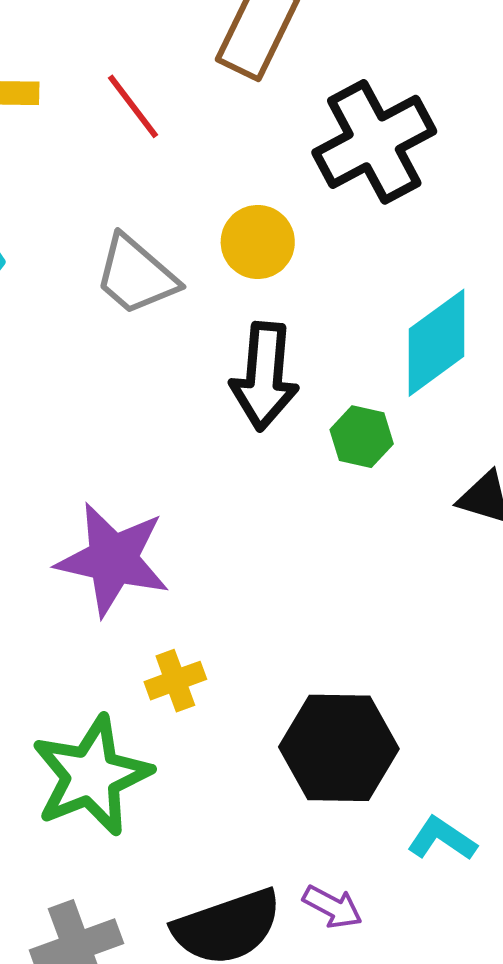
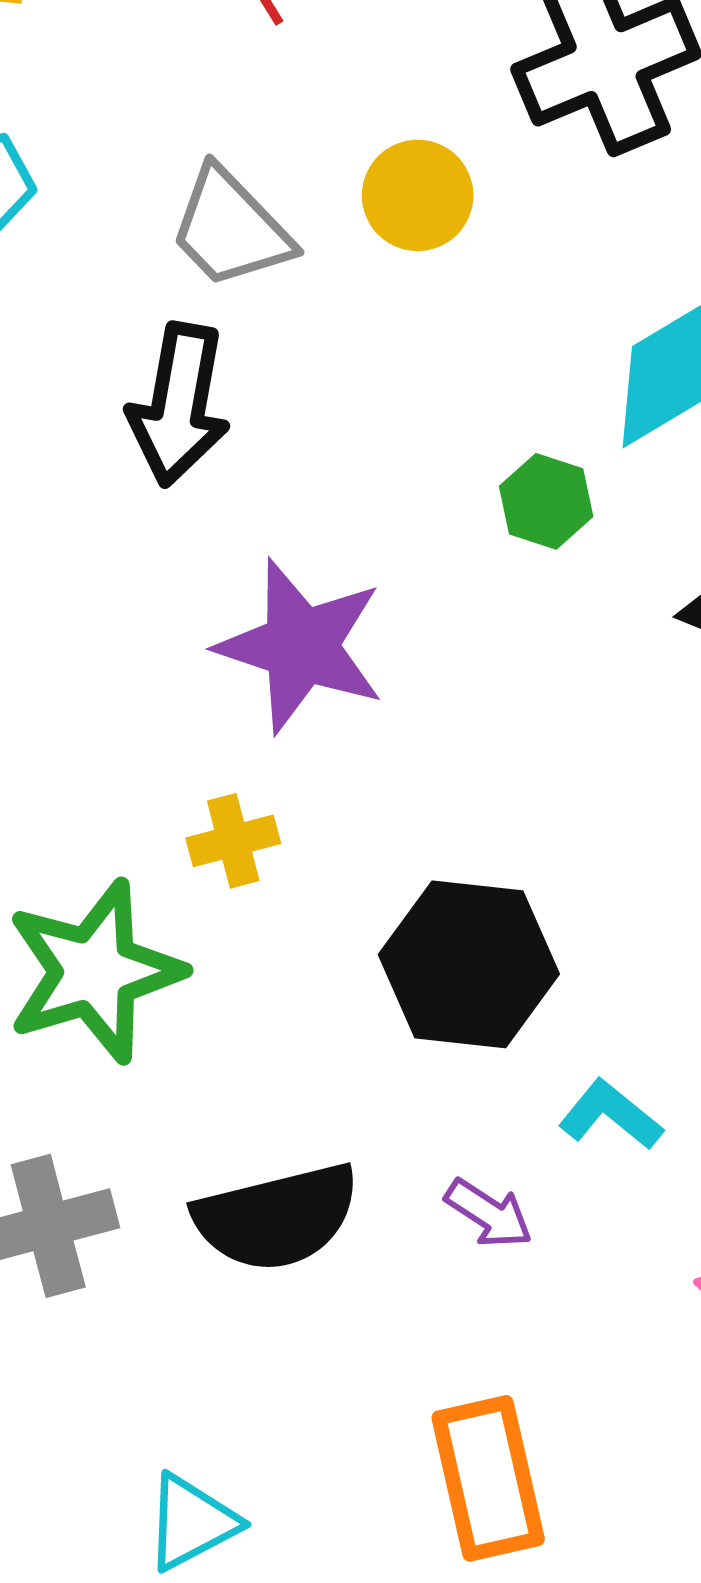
black arrow: (264, 376) -> (179, 405), moved
purple star: (113, 559) -> (301, 646), moved
purple arrow: (332, 907) -> (489, 1214), moved

